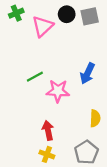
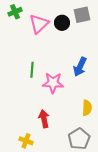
black circle: (67, 14) -> (62, 23), moved
green line: (35, 77) -> (32, 70), turned -56
yellow cross: (47, 154) -> (26, 141), moved

